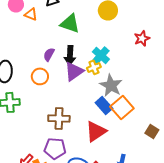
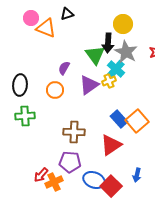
orange triangle: (31, 14) -> (46, 28), size x1.5
green triangle: (70, 23) -> (95, 55), moved, turned 35
black arrow: (70, 55) -> (108, 43), moved
gray star: (111, 85) -> (126, 52), moved

